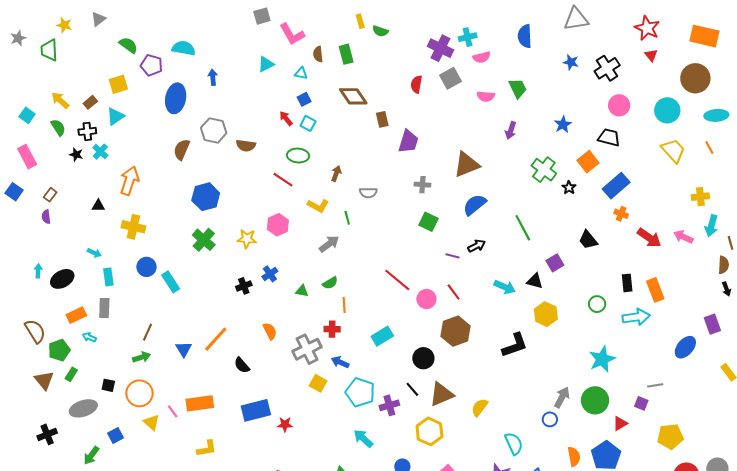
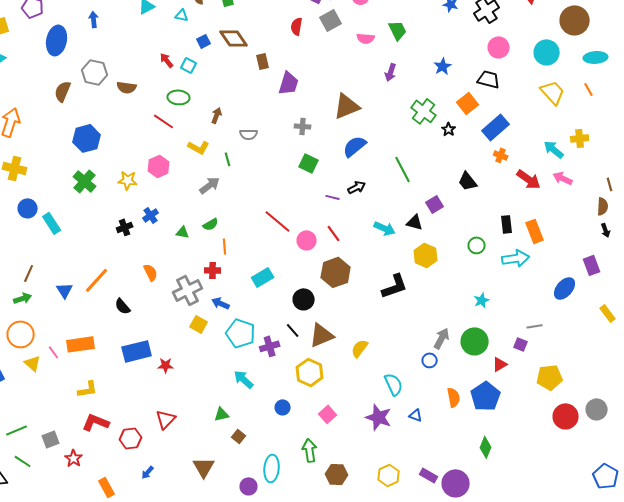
blue square: (304, 99) -> (204, 41), moved
cyan arrow: (711, 226) -> (554, 149), moved, turned 115
cyan star: (602, 359) -> (482, 300), size x0.6

